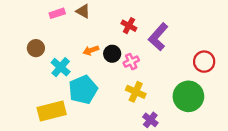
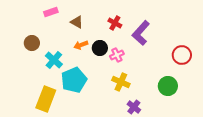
brown triangle: (83, 11) -> (77, 22), moved
green circle: (188, 96) -> (168, 86), size x0.7
yellow rectangle: (52, 111) -> (46, 99), turned -55

